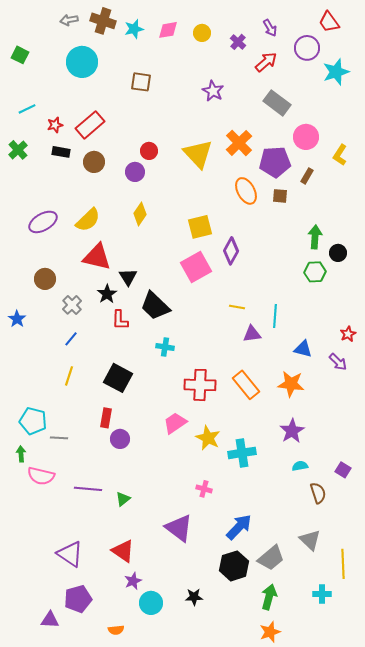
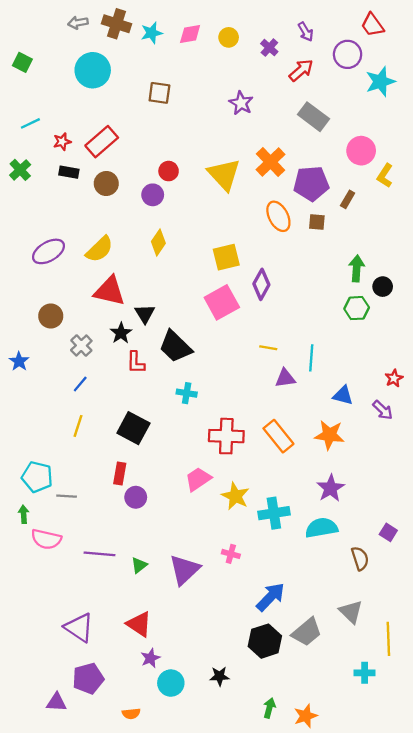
pink circle: (306, 137) -> (361, 151), moved
cyan semicircle: (300, 466) -> (321, 528), moved, size x1.8
purple triangle: (179, 528) -> (184, 570), moved, turned 40
green arrow: (269, 597) -> (269, 708), moved, size x0.7

